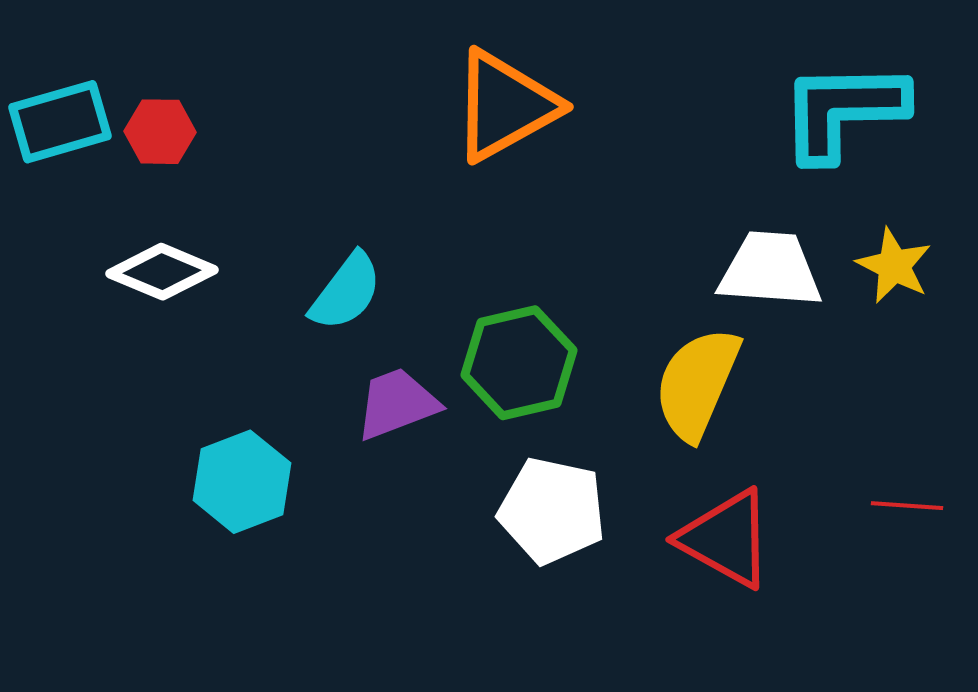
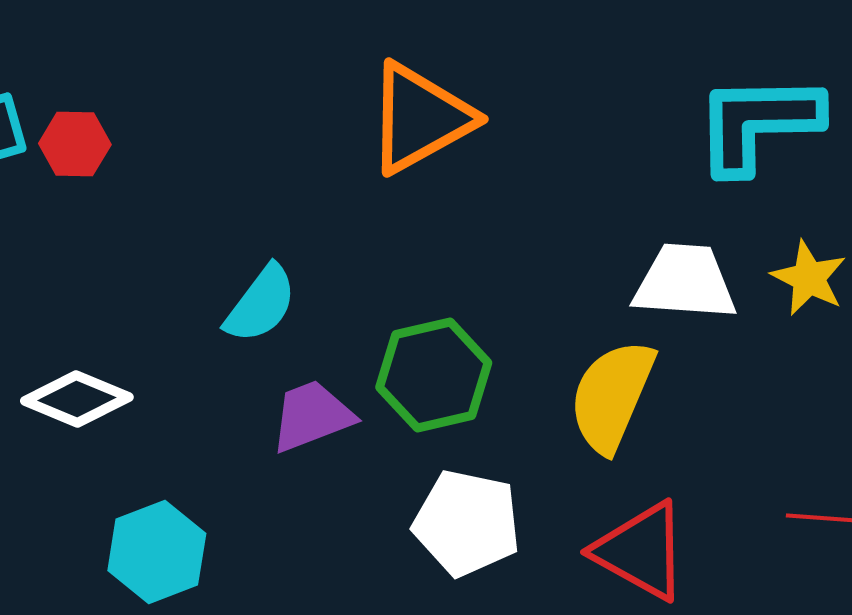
white diamond: (162, 272) -> (77, 399), moved
cyan hexagon: (242, 482) -> (157, 552), moved

